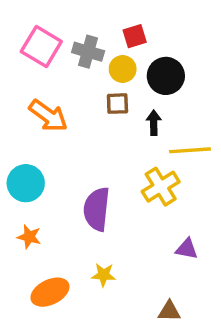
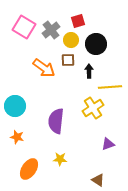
gray cross: (88, 52) -> (51, 30), turned 36
orange arrow: (48, 116) -> (44, 68), moved
purple triangle: (187, 249) -> (108, 144), turned -32
orange ellipse: (50, 292) -> (29, 169), turned -30
brown triangle: (169, 311) -> (98, 180), turned 32

